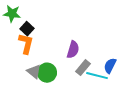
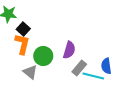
blue semicircle: (110, 66) -> (106, 66), turned -35
green circle: (47, 73) -> (43, 56), moved

